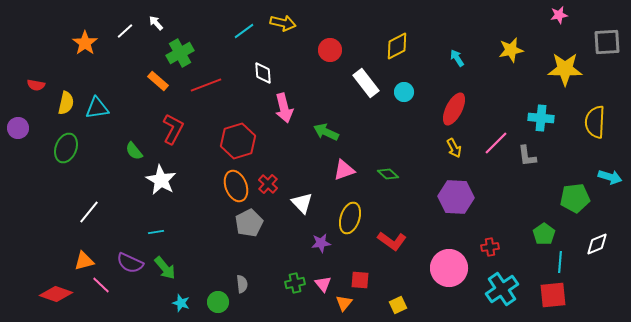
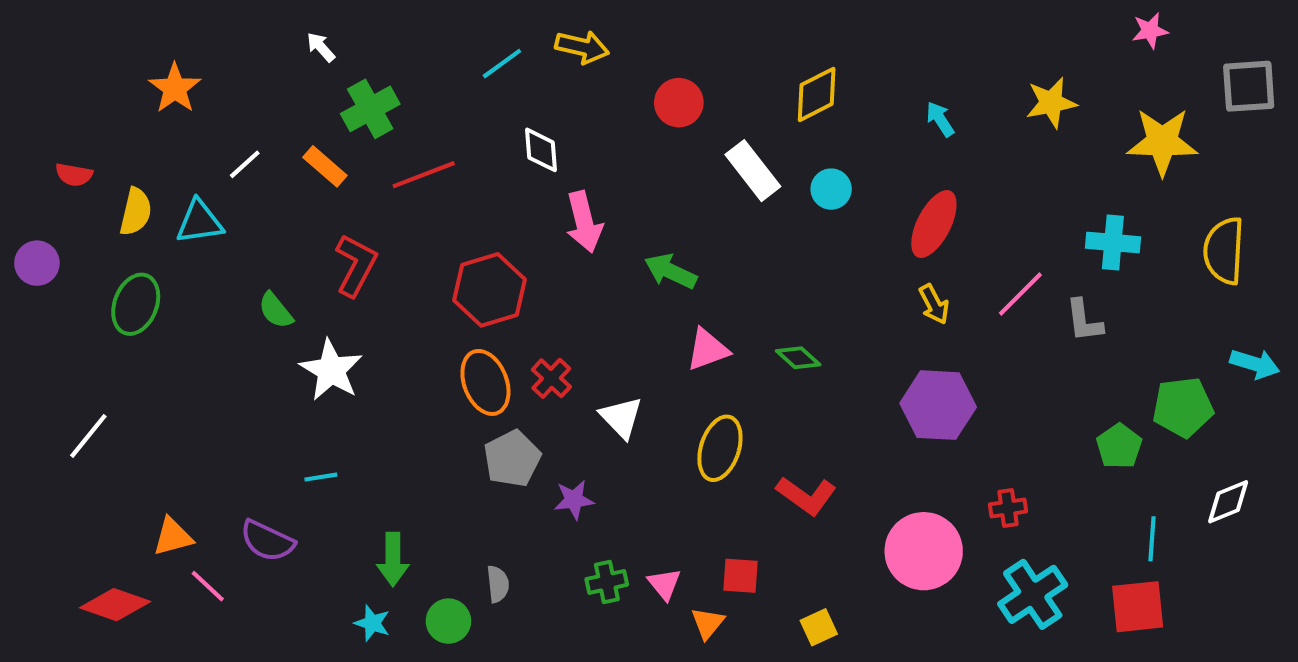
white line: (125, 31) -> (245, 164), moved
white line: (89, 212) -> (88, 436), moved
green pentagon: (544, 234) -> (1119, 446), moved
purple star: (321, 243) -> (574, 500), moved
green arrow: (165, 268) -> (393, 559), moved, turned 40

